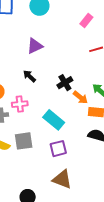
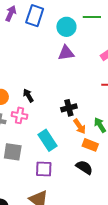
purple triangle: (35, 46) -> (66, 53), moved
black arrow: (29, 76) -> (28, 95), moved

